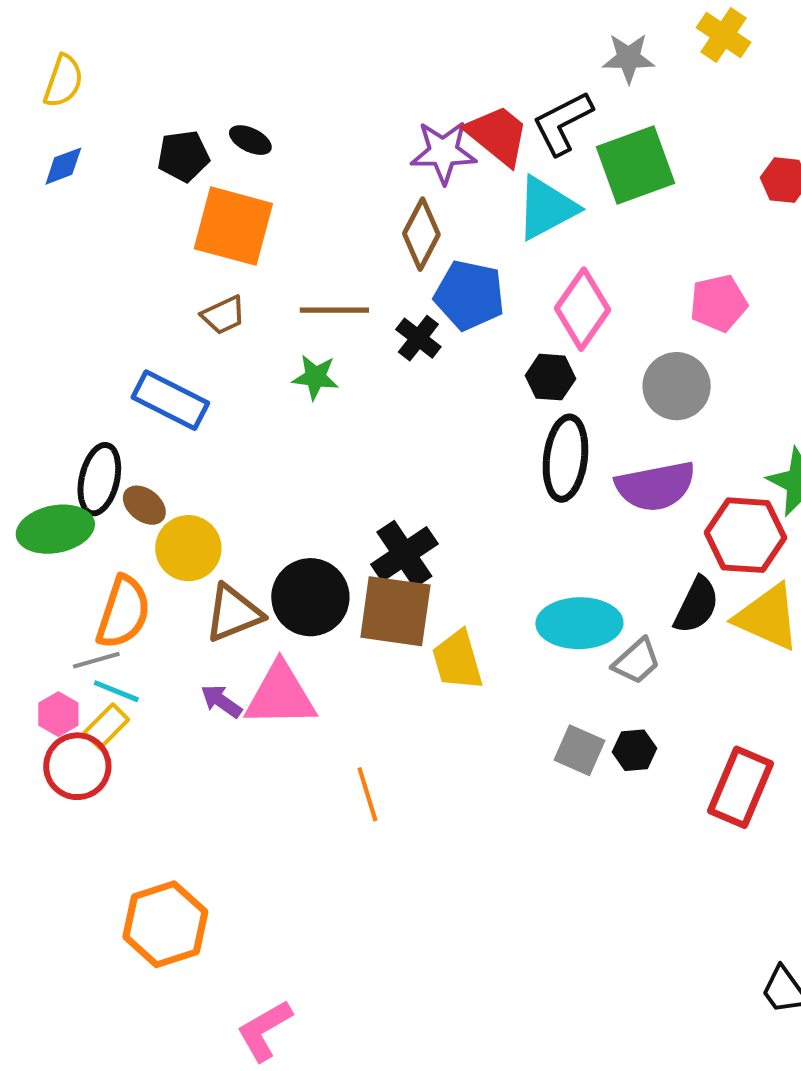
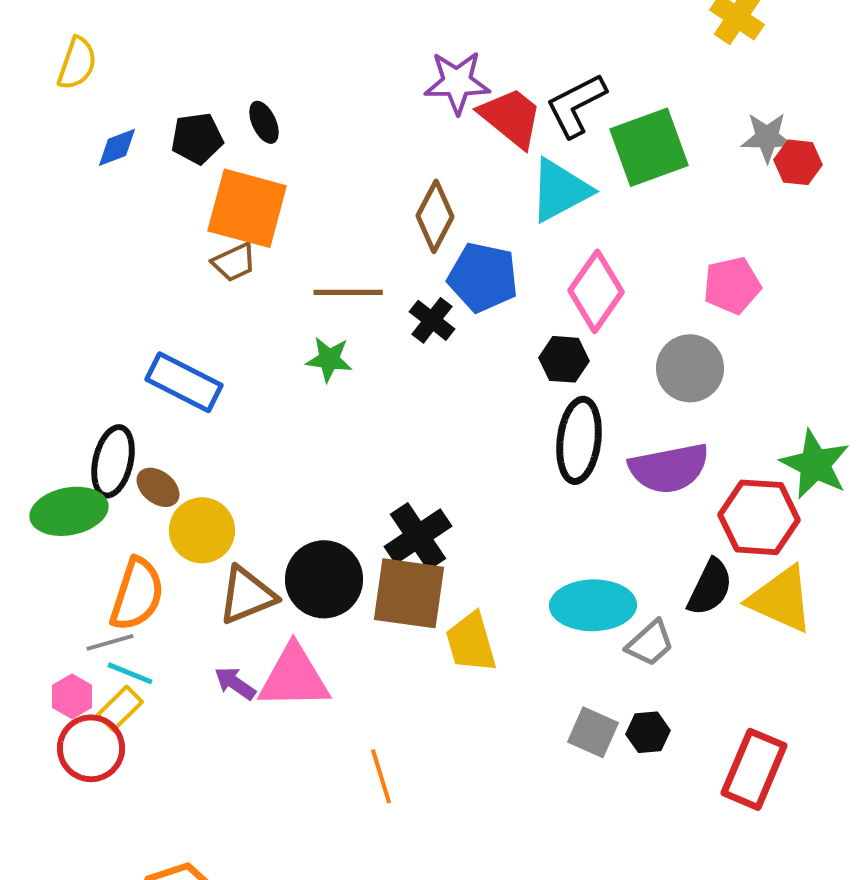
gray star: (628, 58) -> (767, 137), moved
black ellipse: (250, 140) -> (264, 122), turned 39
purple star: (443, 152) -> (457, 82), moved
blue diamond: (63, 166) -> (117, 147), moved
brown trapezoid: (223, 315) -> (234, 262), moved

